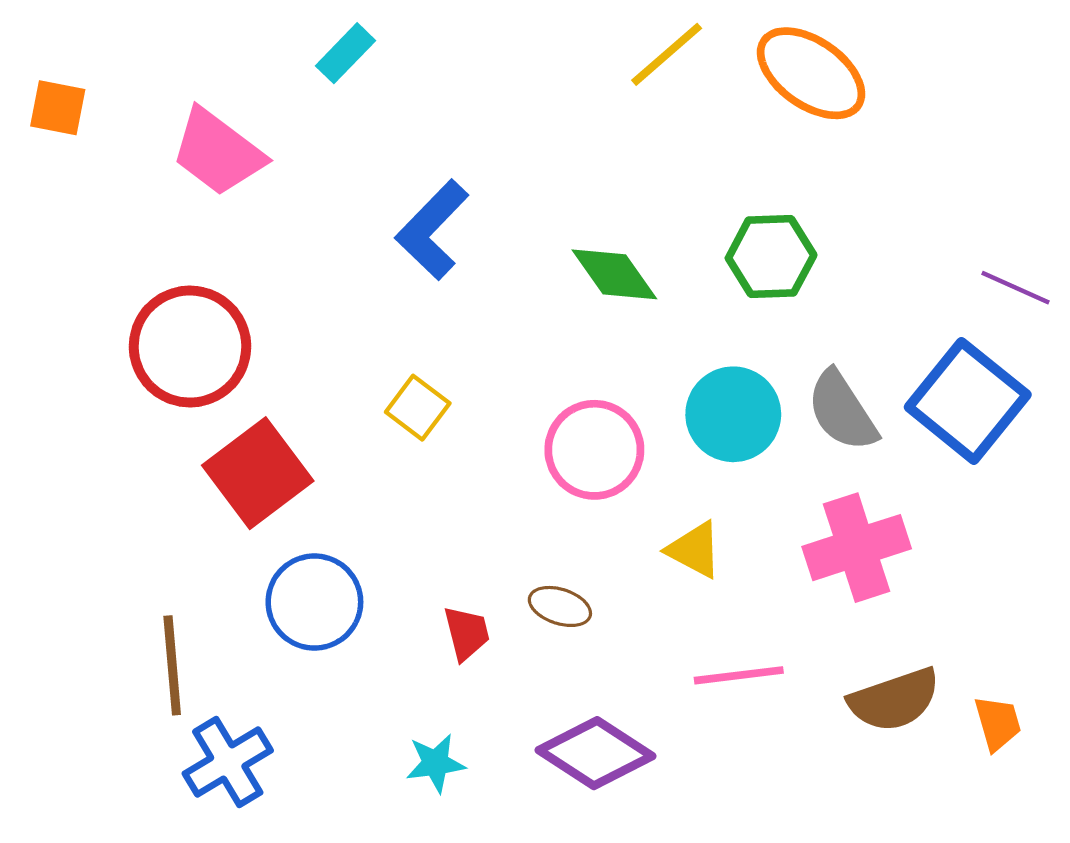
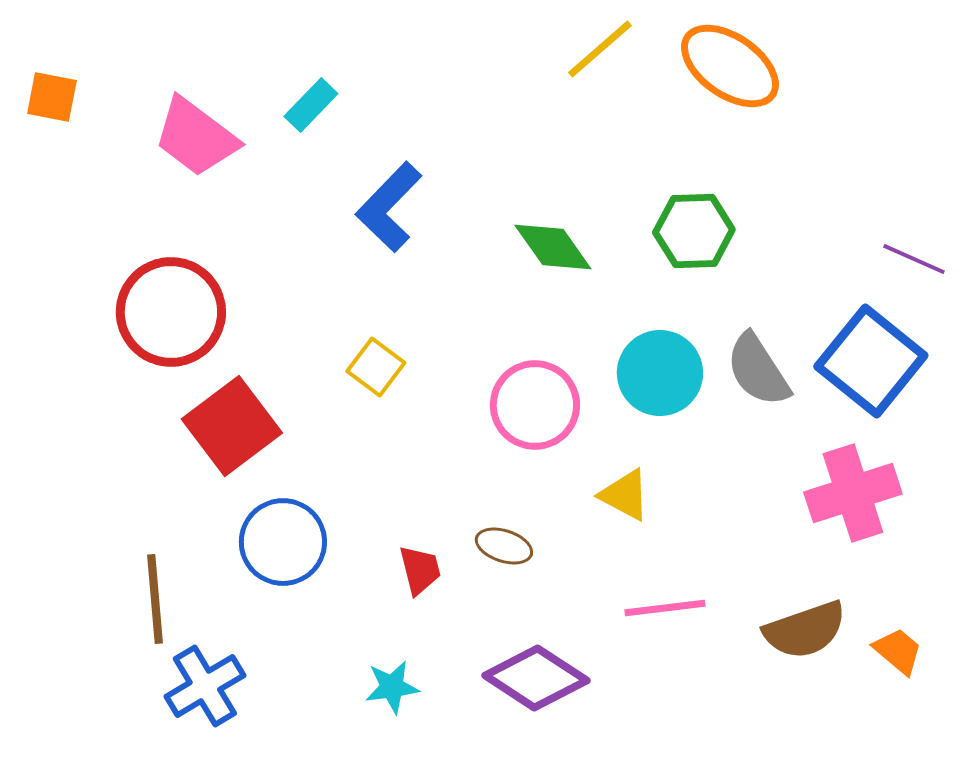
cyan rectangle: (346, 53) -> (311, 105), moved
pink cross: (857, 548) -> (853, 493), moved
orange trapezoid: (998, 723) -> (898, 651), turned -34

